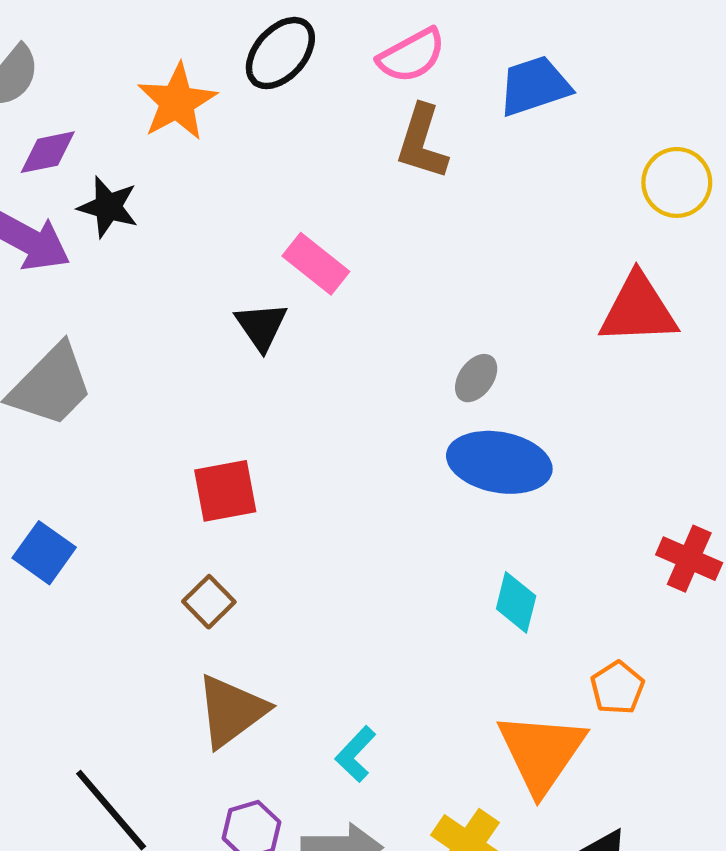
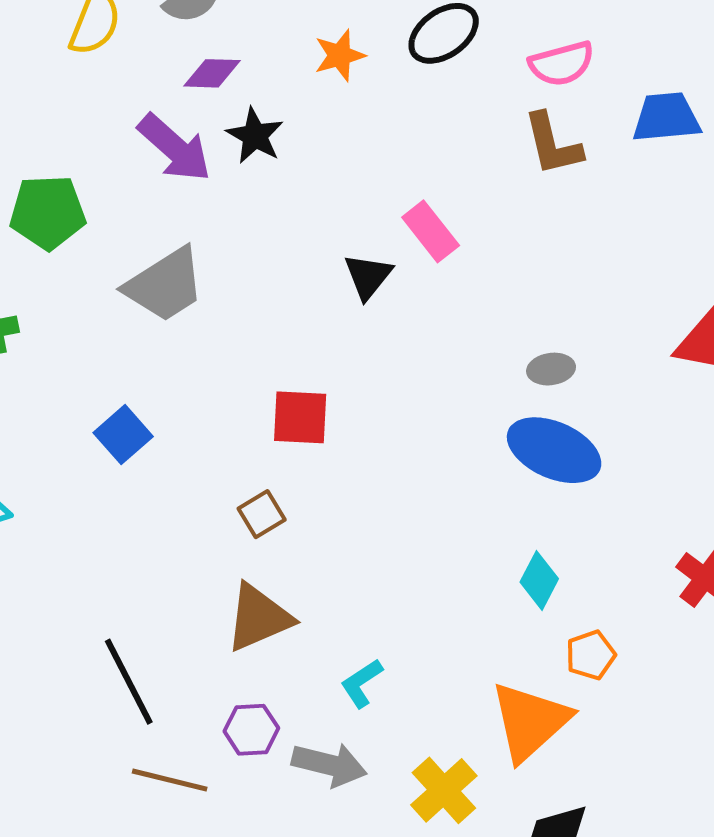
orange star: (177, 102) -> (340, 55), size x0.7
brown L-shape: (422, 142) -> (553, 144), turned -44
gray ellipse: (476, 378) -> (551, 369), turned 33
orange pentagon: (617, 688) -> (591, 655), moved

